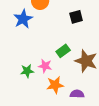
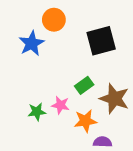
black square: (76, 17) -> (101, 41), size x1.6
orange star: (55, 85) -> (85, 121), moved

